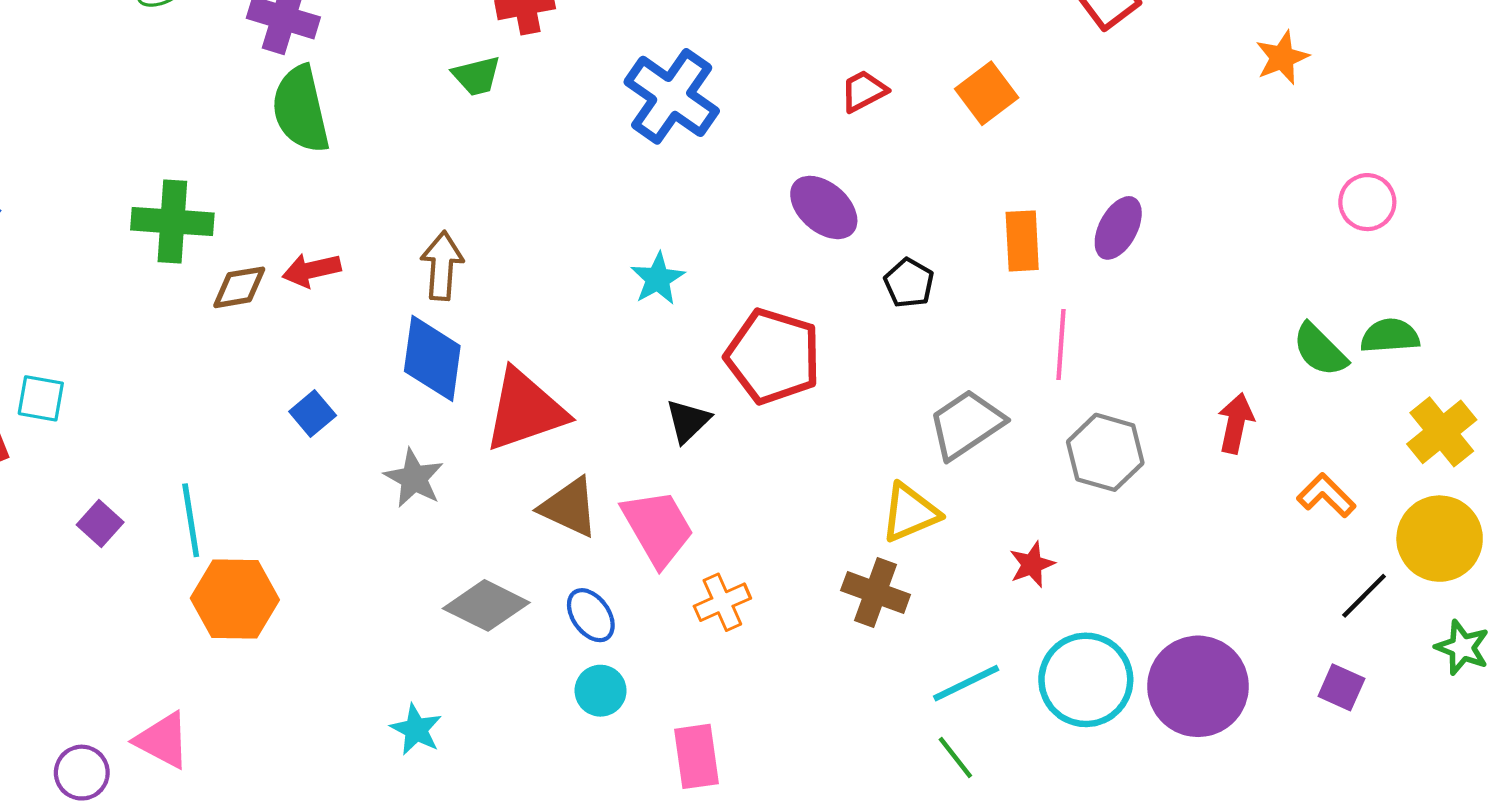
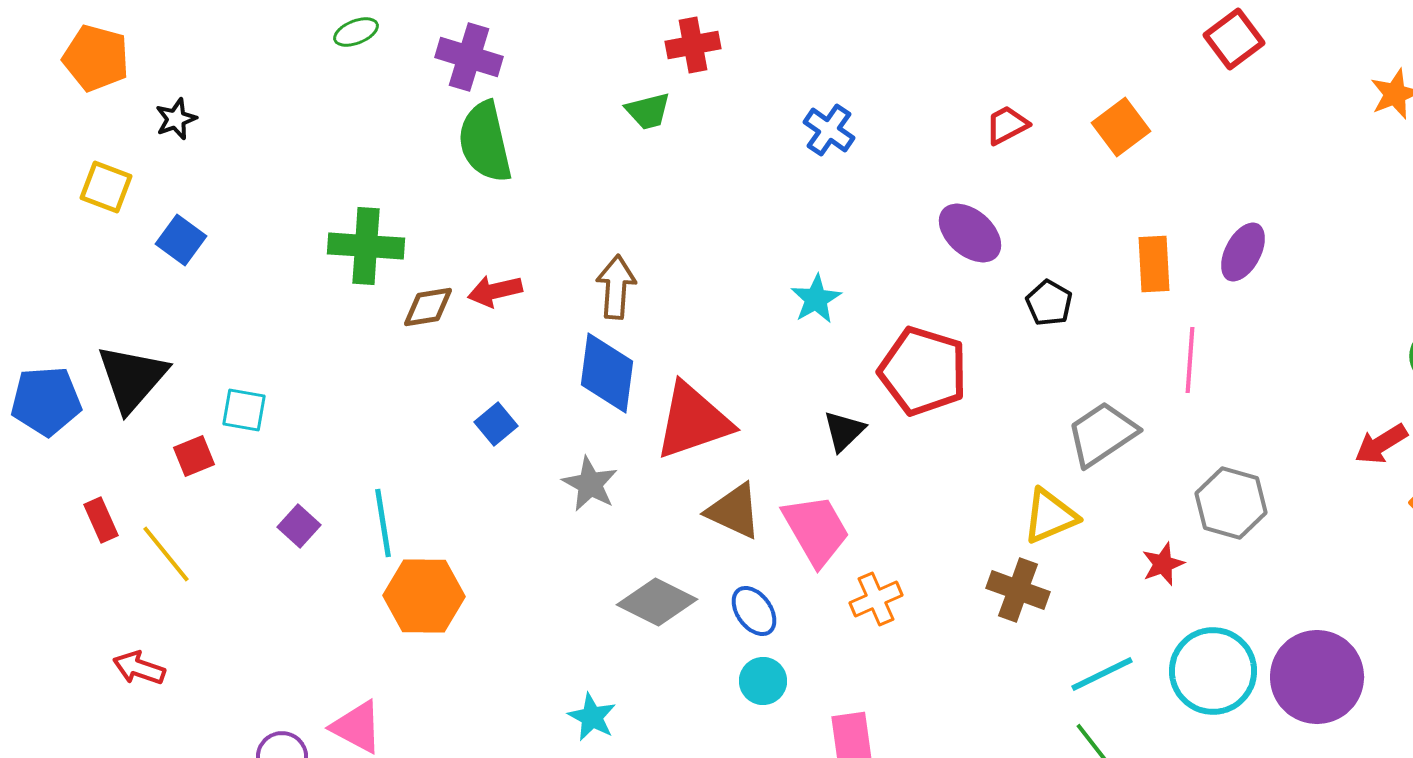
blue cross: (672, 96) -> (829, 130), size x0.6
red arrow: (1236, 423) -> (1381, 444), moved, turned -134
gray hexagon: (1105, 452) -> (1231, 503), moved

